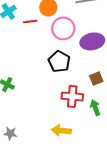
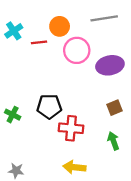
black pentagon: (59, 61) -> (49, 107), moved, turned -30
red cross: (72, 96) -> (71, 128), moved

